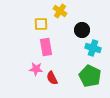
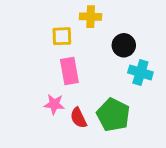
yellow cross: (60, 11) -> (91, 17), turned -32
green pentagon: (90, 76) -> (113, 115), moved

